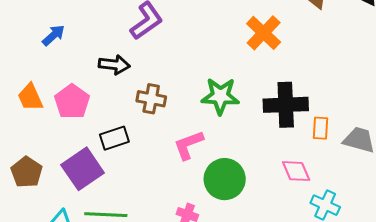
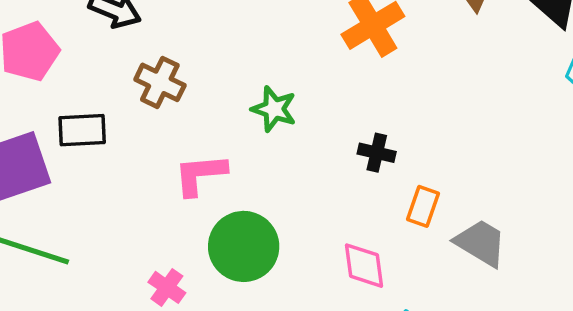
green star: (220, 96) -> (274, 109), size x0.7
black cross: (286, 105) -> (377, 153), size x0.5

